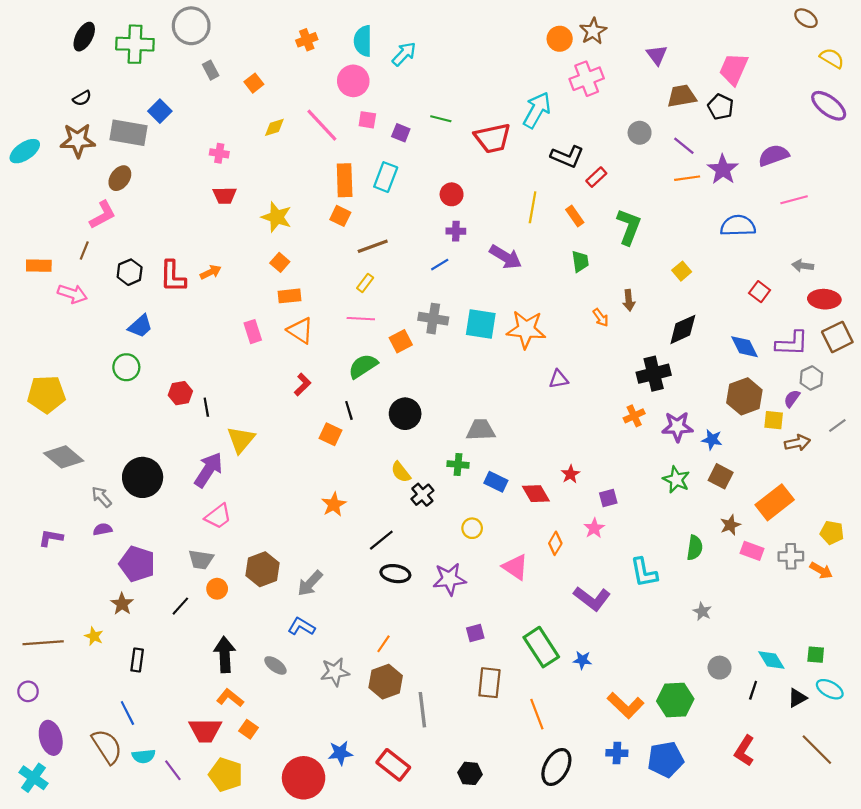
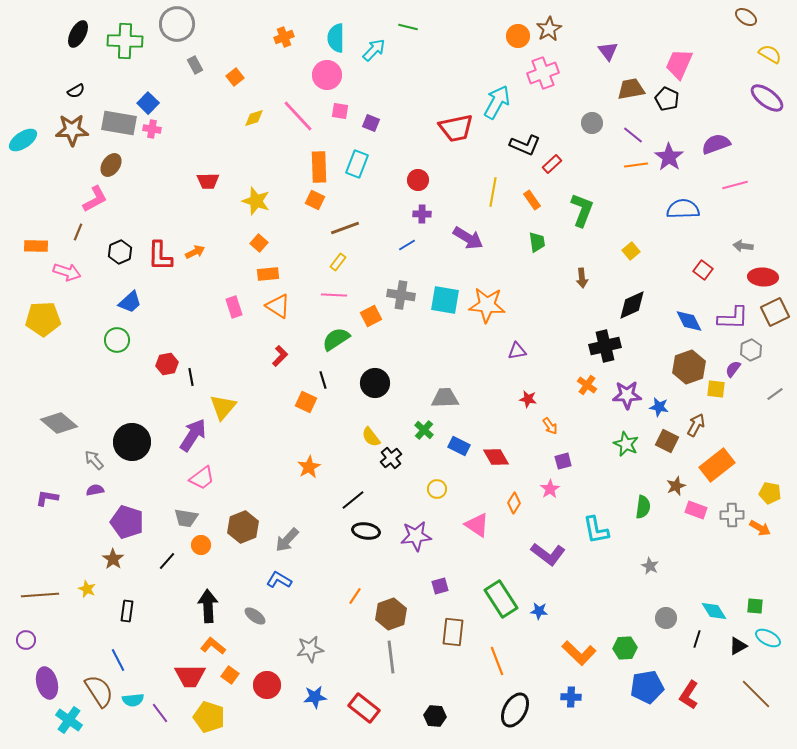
green line: (441, 119) -> (408, 27), moved
pink cross: (219, 153) -> (152, 129), moved
orange arrow: (601, 318) -> (550, 426), moved
yellow pentagon: (46, 394) -> (43, 319), moved
orange cross: (634, 416) -> (587, 385), turned -30
brown arrow: (797, 443) -> (696, 425), moved, turned -50
green cross: (458, 464) -> (424, 430), turned 36
red star: (570, 474) -> (528, 399), moved, turned -30
gray star: (335, 672) -> (310, 649), moved
brown hexagon: (386, 682) -> (391, 614), moved
green hexagon: (675, 700) -> (625, 648), size x0.7
blue pentagon: (666, 759) -> (647, 687), moved
cyan cross: (33, 778) -> (69, 720), moved
red circle: (304, 778) -> (267, 685), moved, size x0.7

